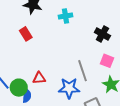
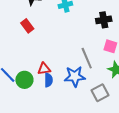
black cross: (102, 34) -> (104, 20), turned -35
blue semicircle: (27, 96) -> (49, 80), moved

